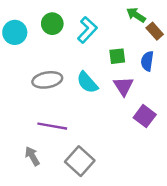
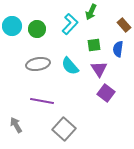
green arrow: (136, 15) -> (91, 12), moved, turned -98
green circle: (52, 24) -> (37, 29), moved
purple square: (145, 116) -> (106, 93), moved
gray arrow: (32, 156) -> (16, 125), moved

